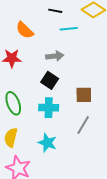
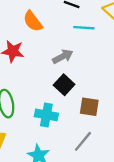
gray arrow: (55, 56) -> (63, 57), turned -30
black square: (50, 80) -> (64, 85), moved

